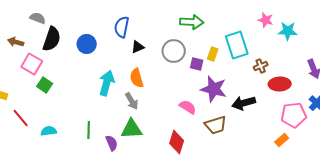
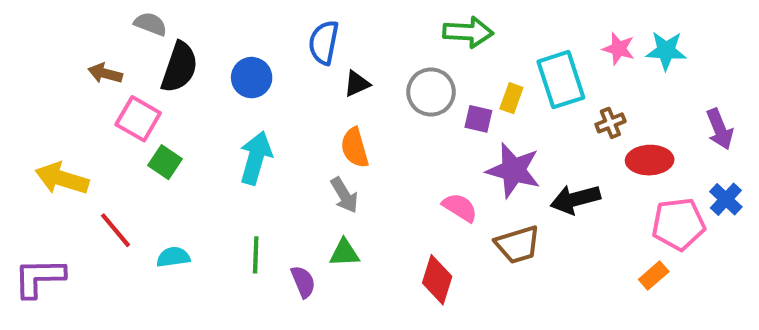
pink star: (266, 20) -> (619, 49), moved
cyan arrow: (107, 83) -> (256, 158), moved
green triangle: (132, 129) -> (344, 253), size x0.7

